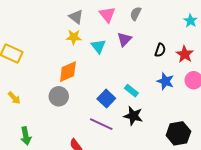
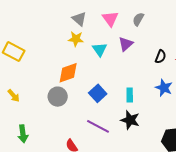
cyan rectangle: (131, 91) -> (130, 95), turned 48
blue square: (106, 99) -> (98, 93), moved

